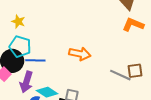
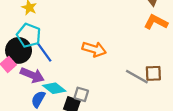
blue line: (35, 60) -> (44, 52), turned 48
purple arrow: (26, 82) -> (32, 75), turned -90

